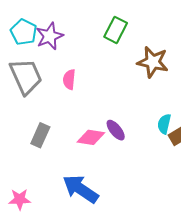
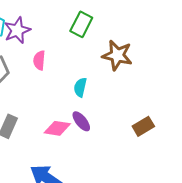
pink semicircle: (69, 80) -> (39, 60), moved
cyan semicircle: (164, 124) -> (80, 87), moved

